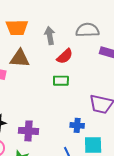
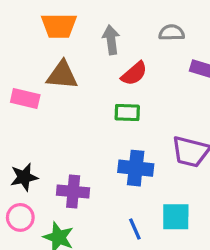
gray semicircle: (87, 30) -> (172, 33), size x0.7
blue cross: (77, 125) -> (136, 168), moved, size x1.5

